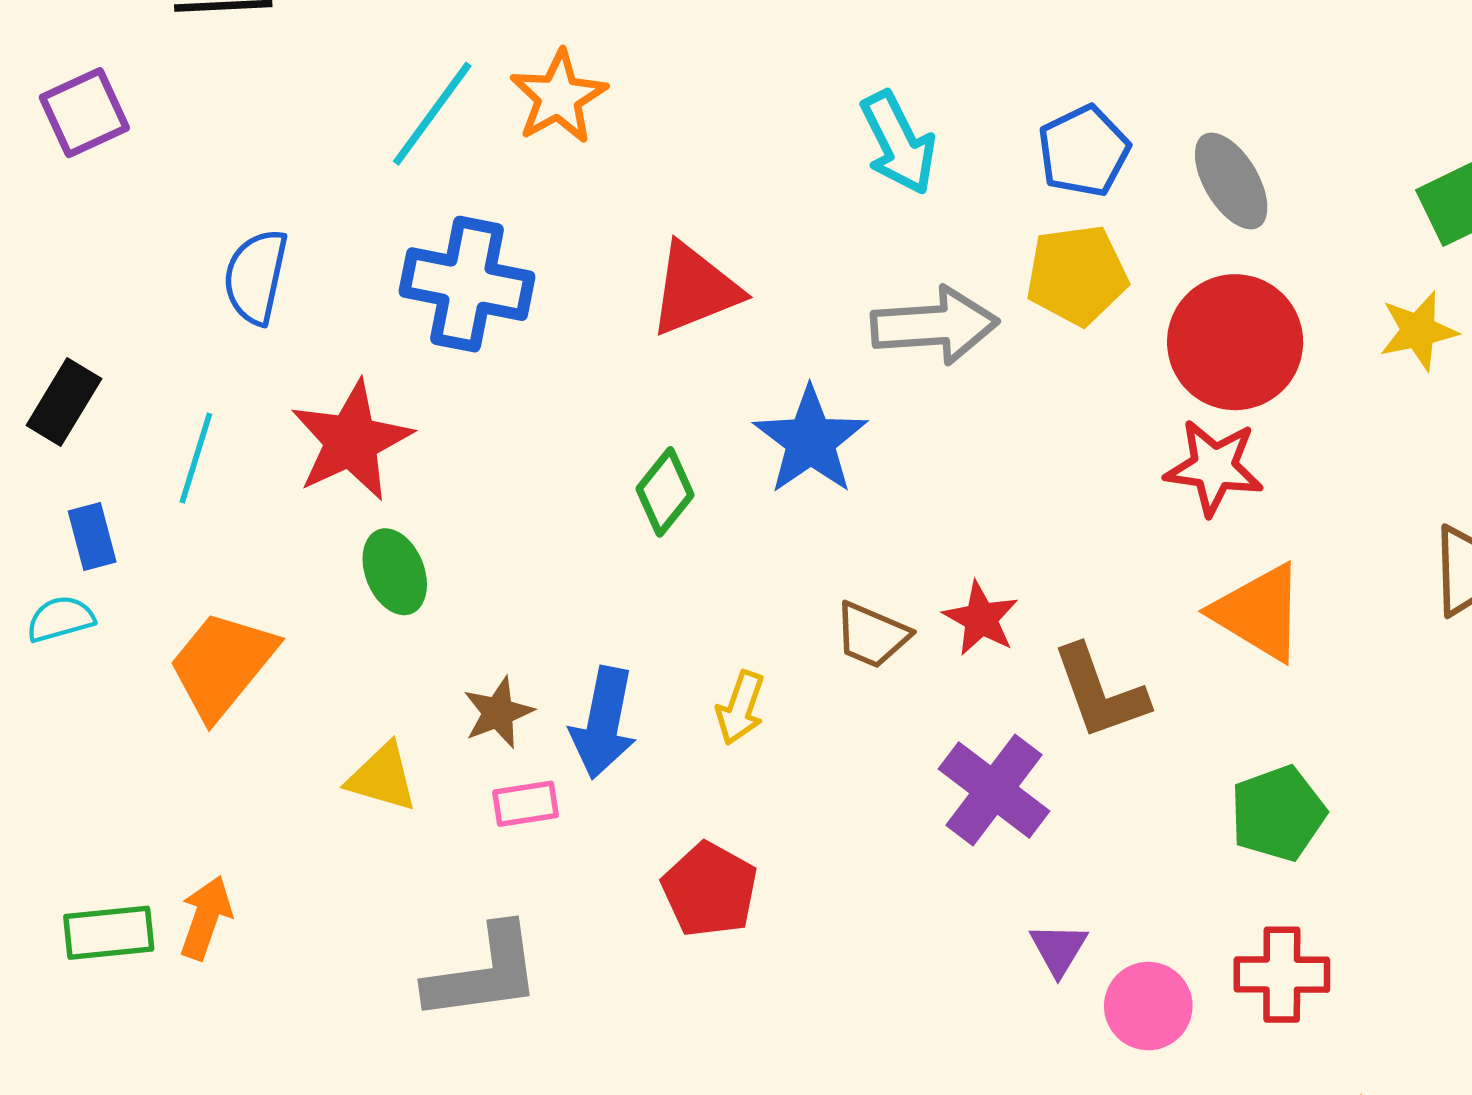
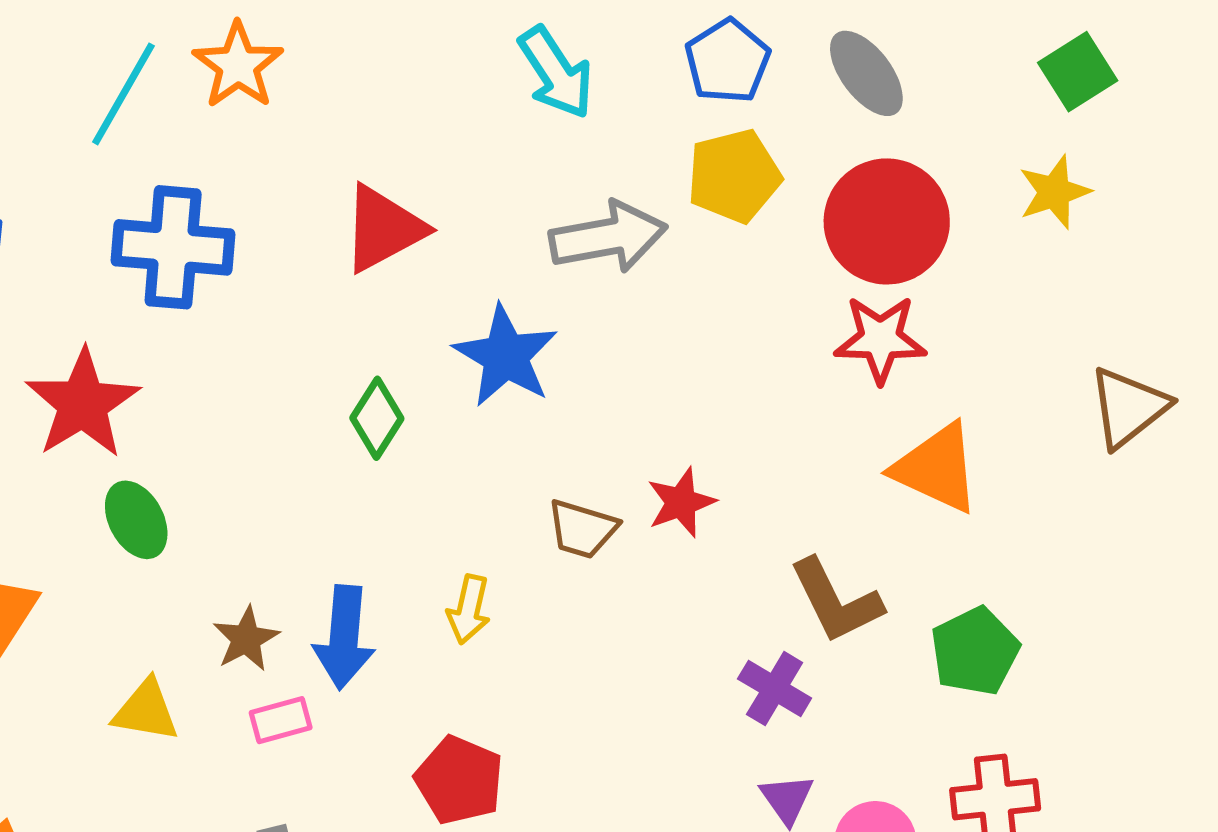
red star: (981, 619) -> (681, 502), turned 30
brown L-shape: (1100, 692) -> (836, 601), moved
purple cross: (994, 790) -> (775, 688), moved, size x0.7

